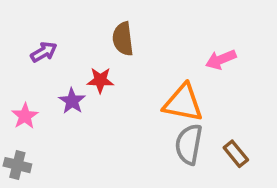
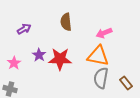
pink arrow: (221, 60) -> (104, 33), moved
red star: (100, 80) -> (60, 59), moved, size x1.6

